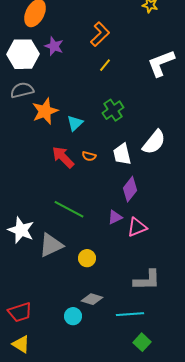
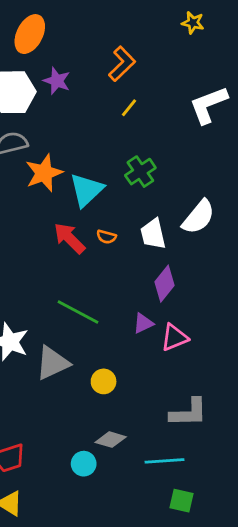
cyan triangle: (75, 123) -> (86, 190), size x1.5
green square: (142, 342) -> (182, 501), turned -30

